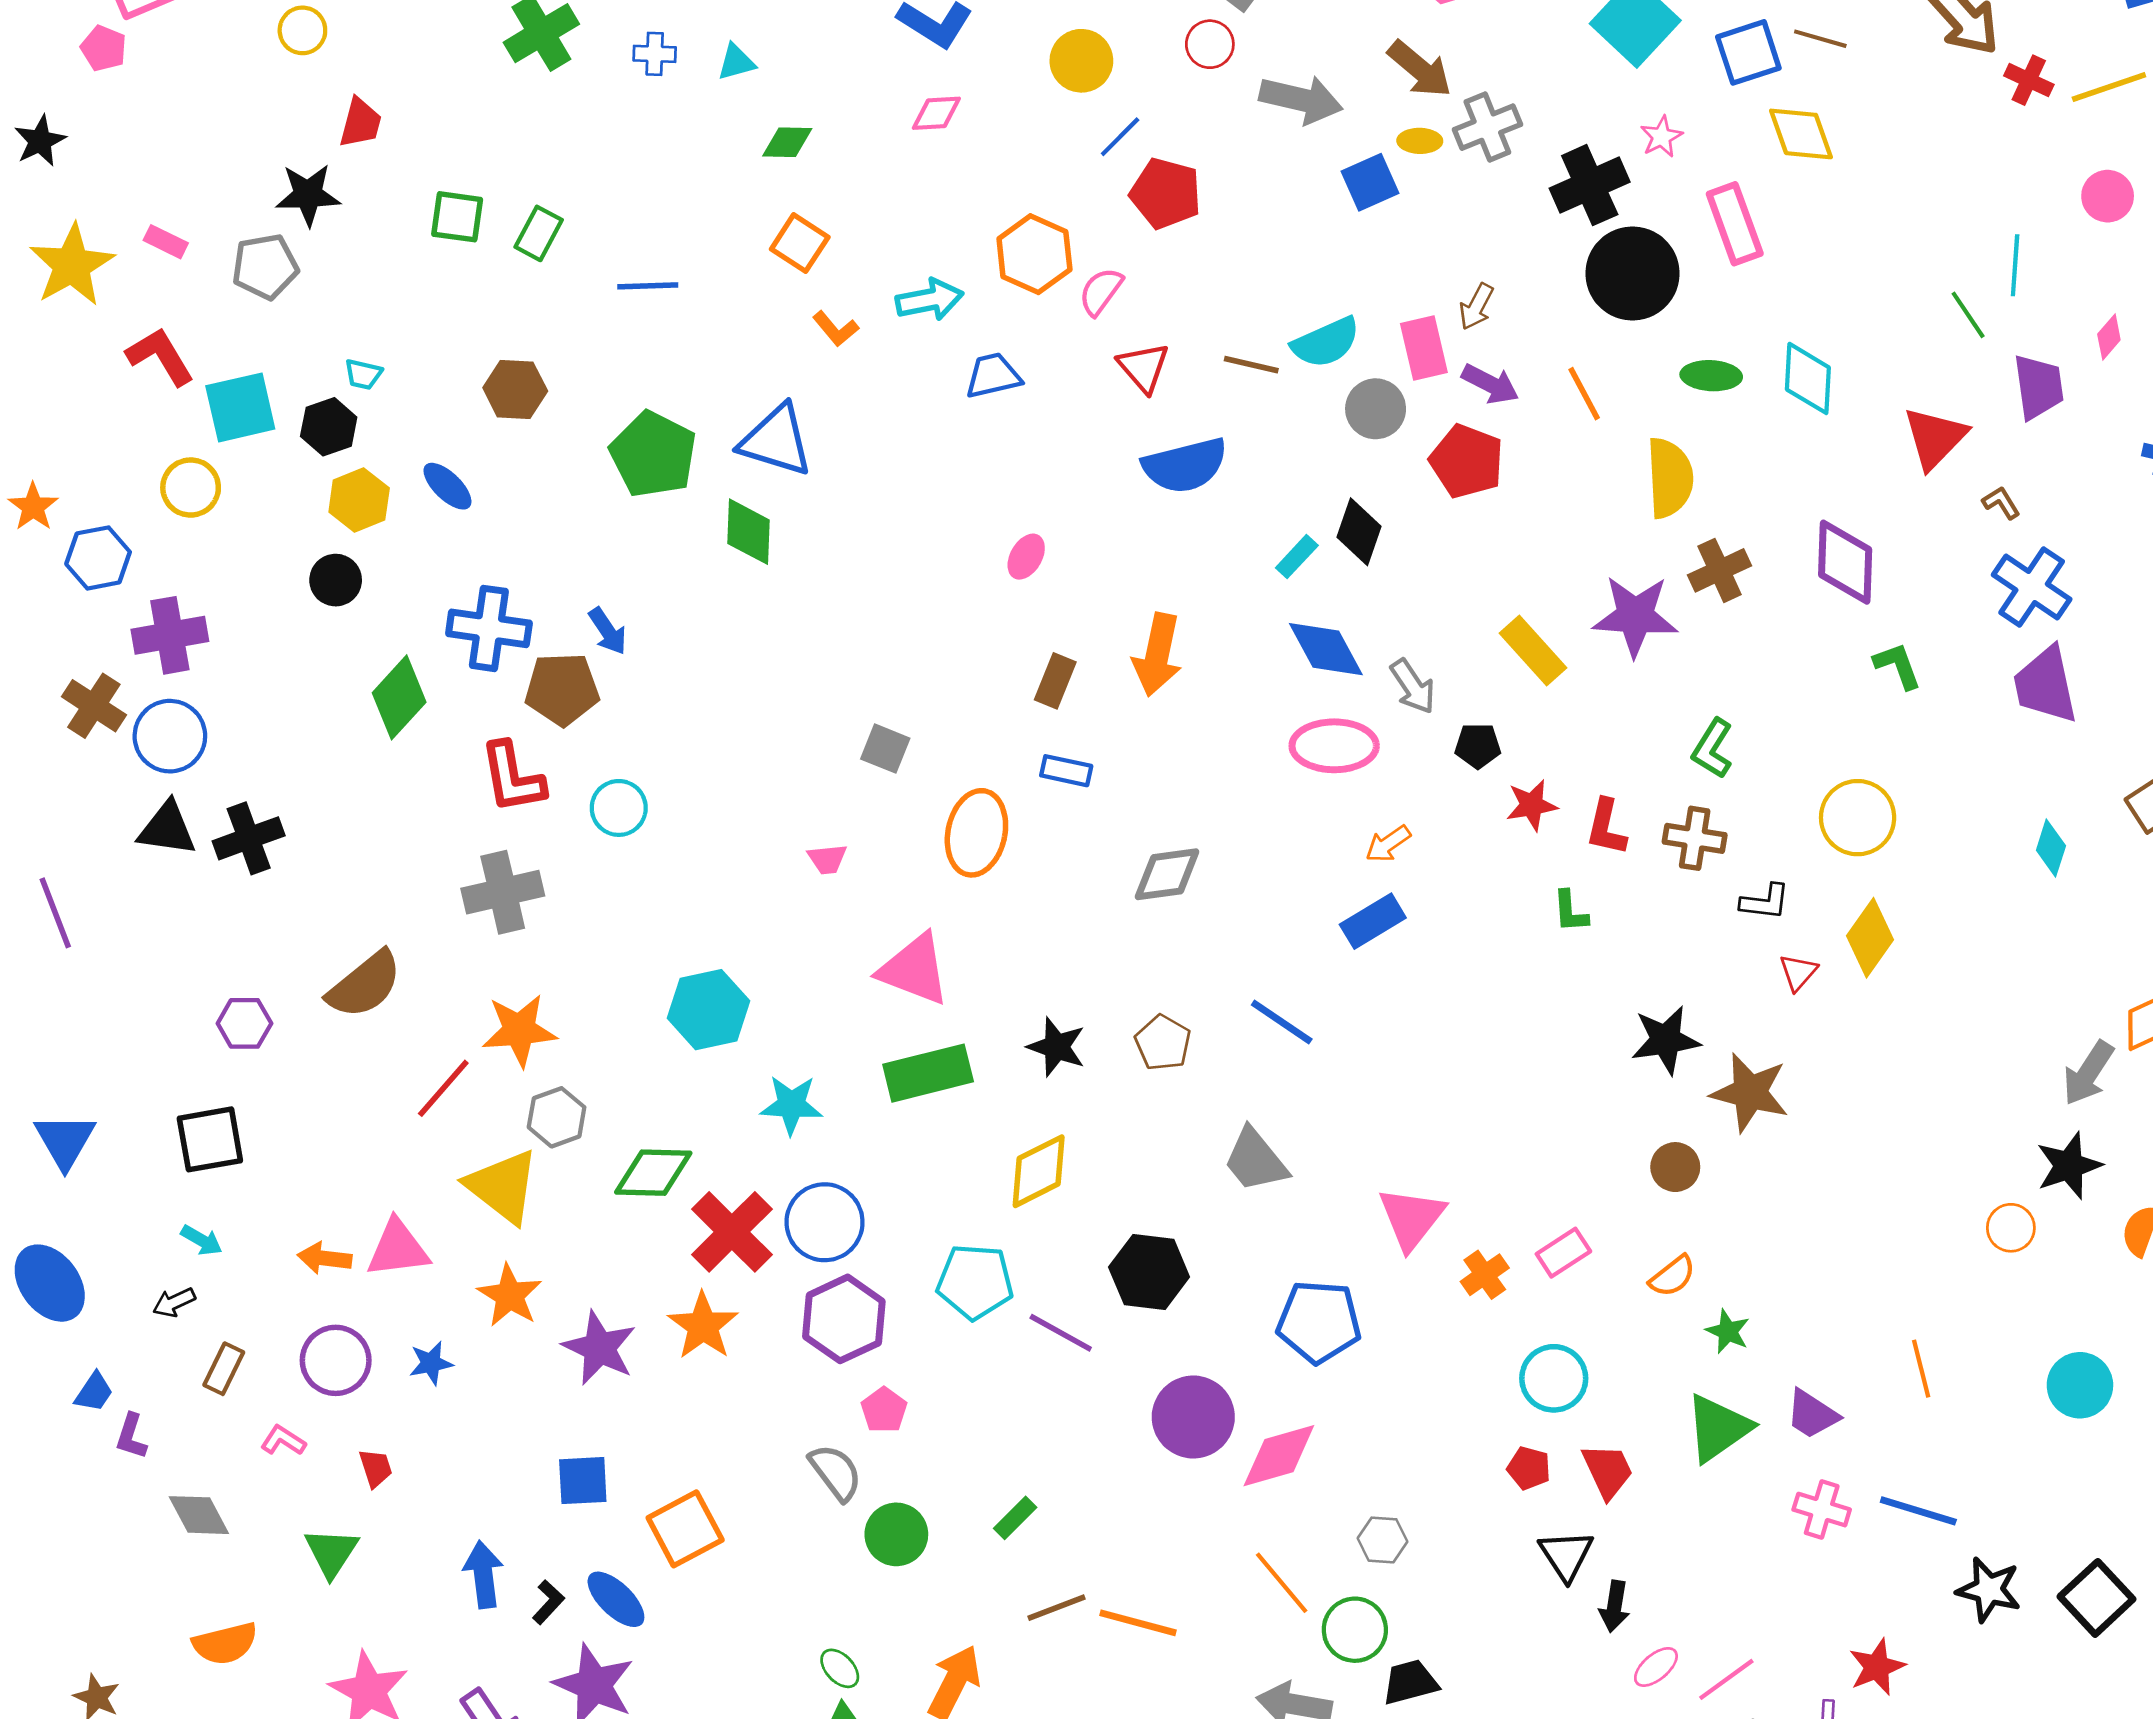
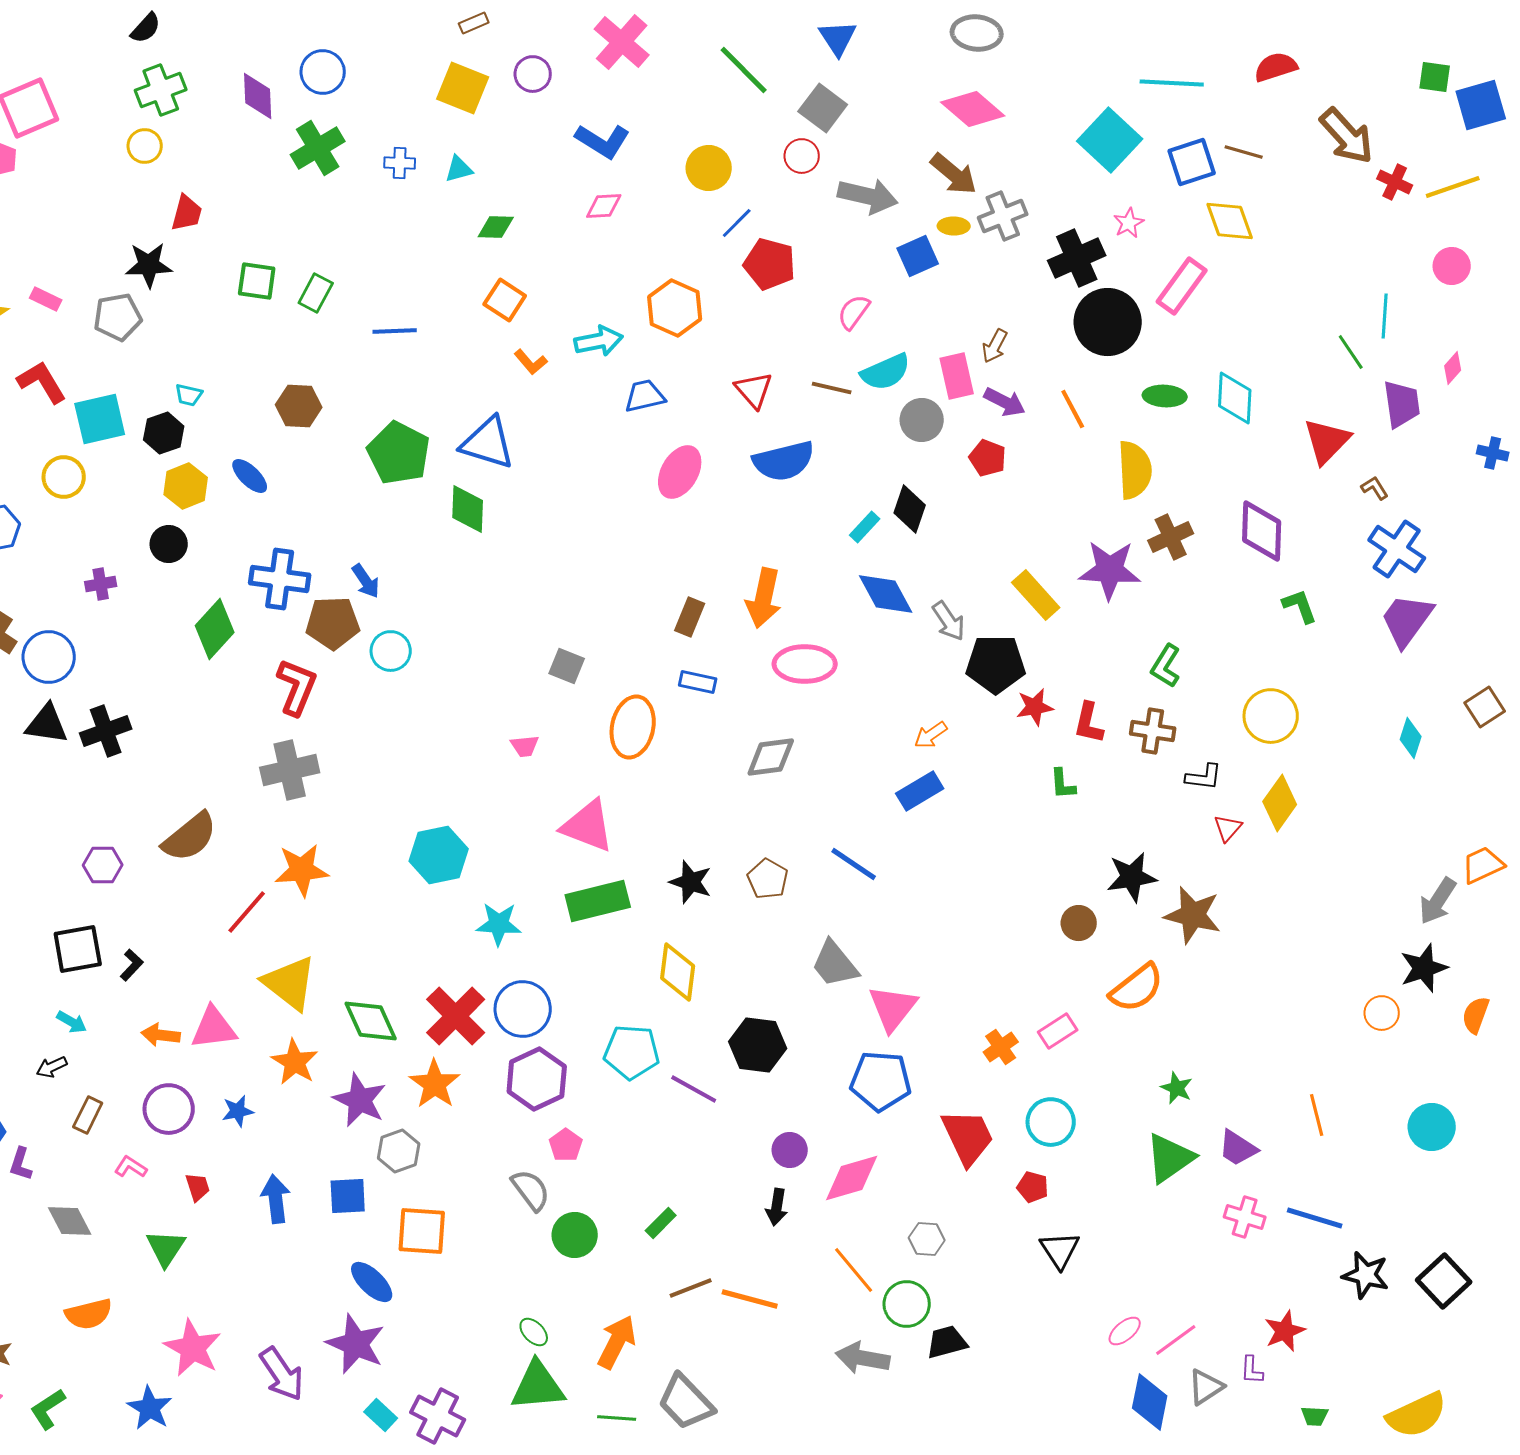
pink rectangle: (1735, 224) -> (1182, 286), turned 56
pink semicircle: (1101, 291) -> (854, 312), moved
red pentagon: (1467, 461) -> (988, 458), size x0.7
pink ellipse: (1026, 557) -> (680, 472), moved, size x1.6
purple cross: (170, 635) -> (101, 584), moved, size x0.6
purple trapezoid: (2045, 685) -> (1407, 620), turned 48
pink ellipse: (1334, 746) -> (805, 664), moved
black pentagon: (1478, 746) -> (996, 664), size x1.8
red L-shape: (512, 778) -> (297, 687), turned -148
cyan circle: (619, 808) -> (391, 651), moved
gray hexagon: (557, 1117) -> (399, 1151), moved
brown circle: (1675, 1167) -> (1079, 923), moved
yellow diamond: (1039, 1171) -> (678, 972), turned -56
green diamond: (653, 1173) -> (371, 1021), moved, turned 64
pink triangle: (1411, 1218) -> (893, 1008), moved
orange semicircle: (1673, 1276) -> (1137, 988), moved, size x1.6
purple circle: (1193, 1417) -> (790, 1150), size x0.6
red trapezoid: (1608, 1471) -> (968, 1137), moved, size x1.4
orange square: (685, 1529) -> (422, 1231), turned 32
blue arrow: (483, 1574) -> (276, 1199), moved
black L-shape: (548, 1602) -> (132, 965), moved
black arrow: (1615, 1606) -> (777, 1207), moved

